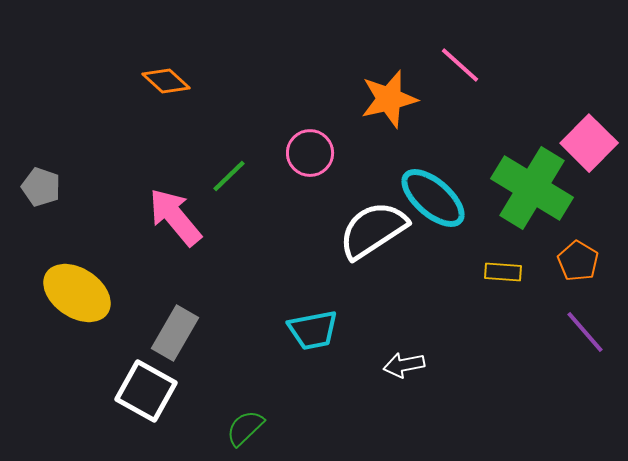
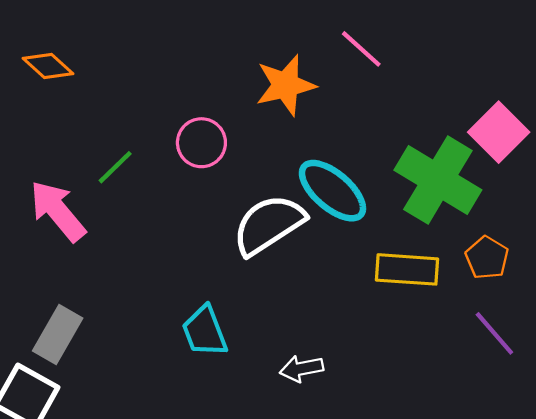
yellow rectangle: (503, 272) -> (407, 269), size x1.6
cyan trapezoid: (313, 330) -> (205, 331), turned 80

